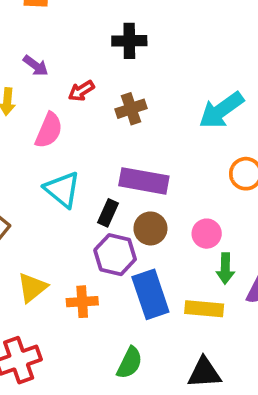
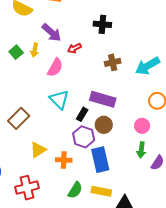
purple arrow: (36, 66) -> (52, 32), size x1.5
brown cross: (131, 109) -> (113, 62), moved
pink circle: (207, 234) -> (142, 126), moved
yellow rectangle: (204, 309) -> (101, 191), moved
green semicircle: (130, 363) -> (75, 190), moved

